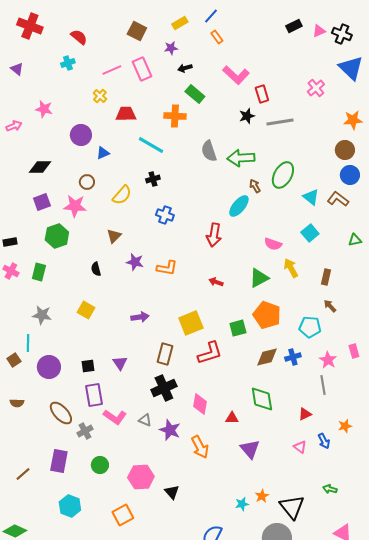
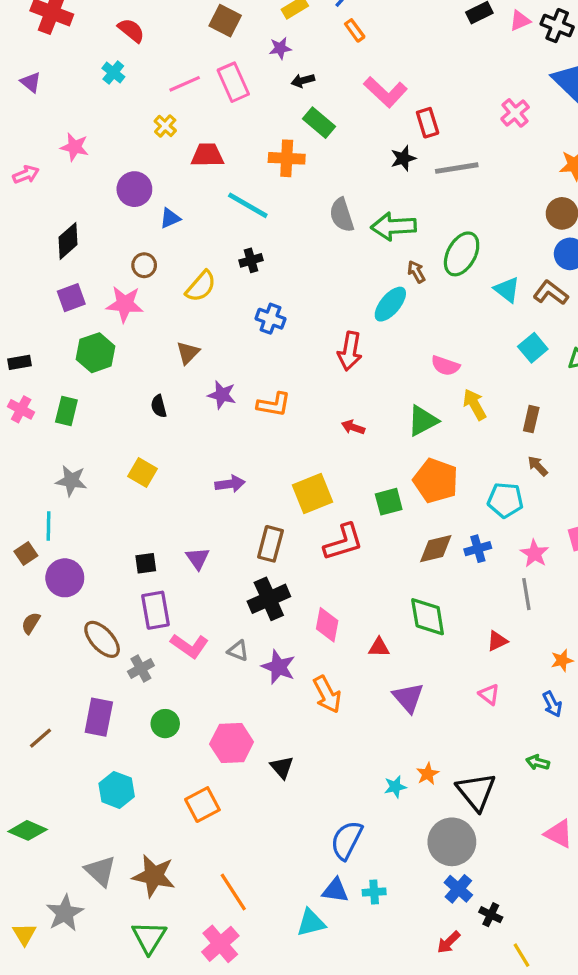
cyan cross: (68, 63) -> (113, 72), turned -32
black diamond: (40, 167) -> (68, 241), turned -40
cyan square: (310, 233) -> (533, 348), moved
purple circle: (49, 367) -> (65, 578), moved
brown semicircle: (17, 403) -> (31, 623), turned 120
blue arrow: (324, 441) -> (552, 704), moved

